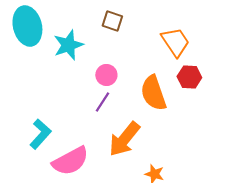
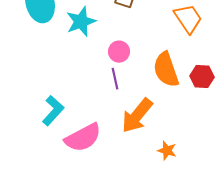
red hexagon: (189, 77) -> (202, 77), moved
purple line: (102, 102) -> (115, 79), turned -45

